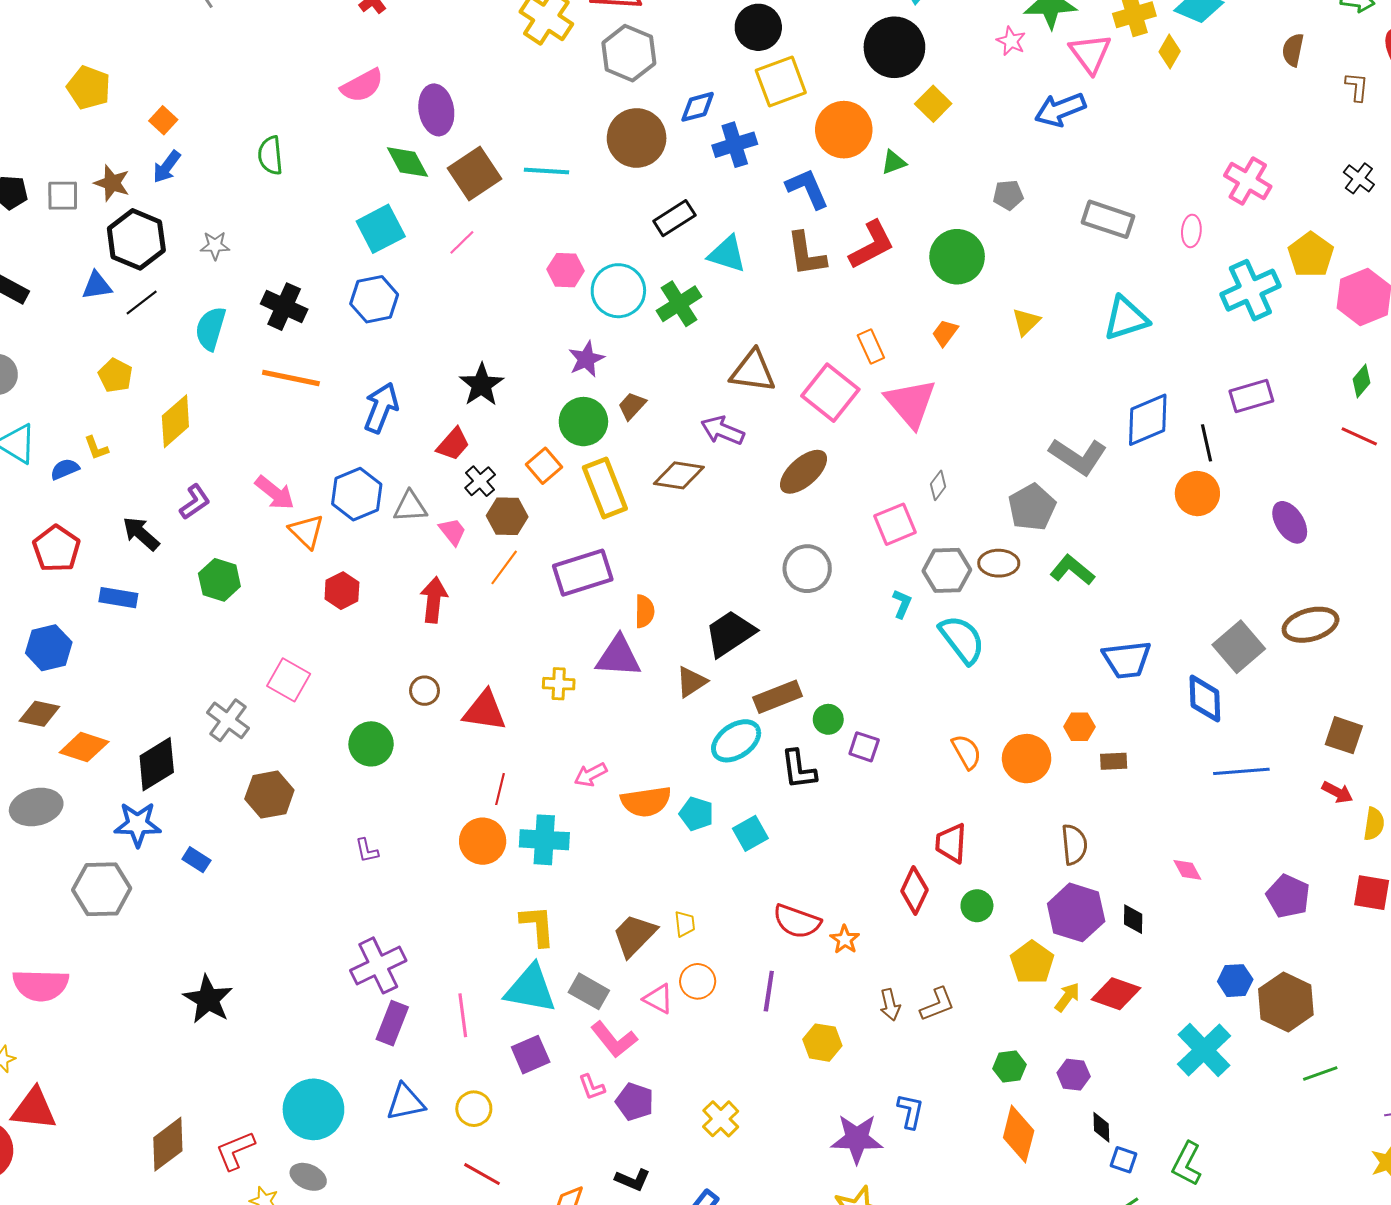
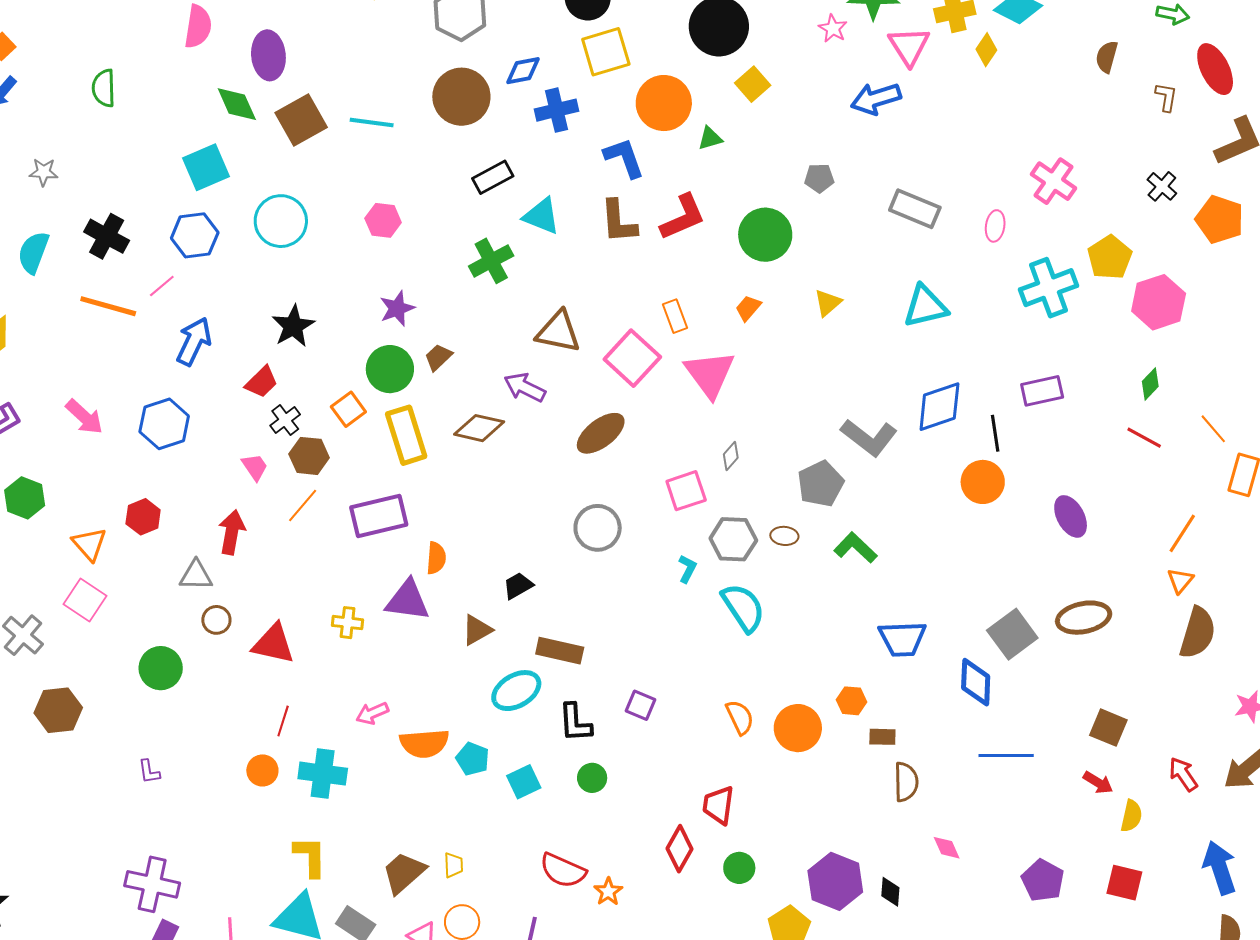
pink semicircle: (362, 86) -> (198, 26), turned -57
pink line: (462, 242) -> (162, 286), moved
cyan circle: (618, 291) -> (281, 221), moved
gray triangle: (410, 507) -> (196, 575), moved
orange triangle: (307, 531) -> (89, 544), moved
brown ellipse: (999, 563) -> (784, 536), size x0.7
black trapezoid: (730, 633) -> (518, 586), size x0.6
brown rectangle: (778, 697) -> (560, 651), turned 30
green circle: (828, 719) -> (592, 778), moved
orange circle: (483, 841) -> (262, 770), size x0.7
brown semicircle: (1074, 845) -> (906, 782), moved
purple cross: (378, 965) -> (152, 884), turned 34

